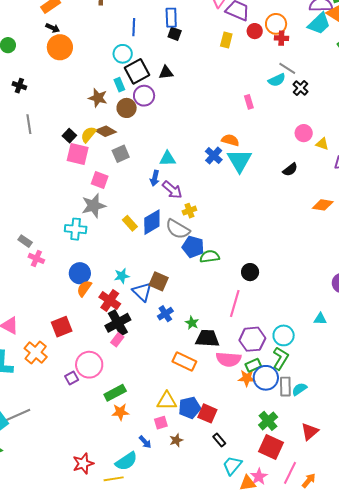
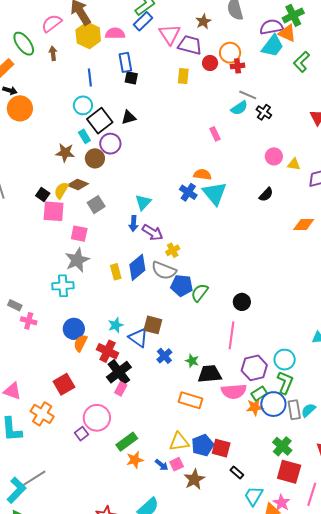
cyan triangle: (168, 159) -> (143, 202), turned -36
yellow rectangle: (130, 223) -> (116, 272), turned 35
green semicircle: (210, 256) -> (200, 293), turned -36
brown star: (176, 440) -> (194, 479), size x1.5
blue arrow: (145, 442) -> (162, 465), moved

